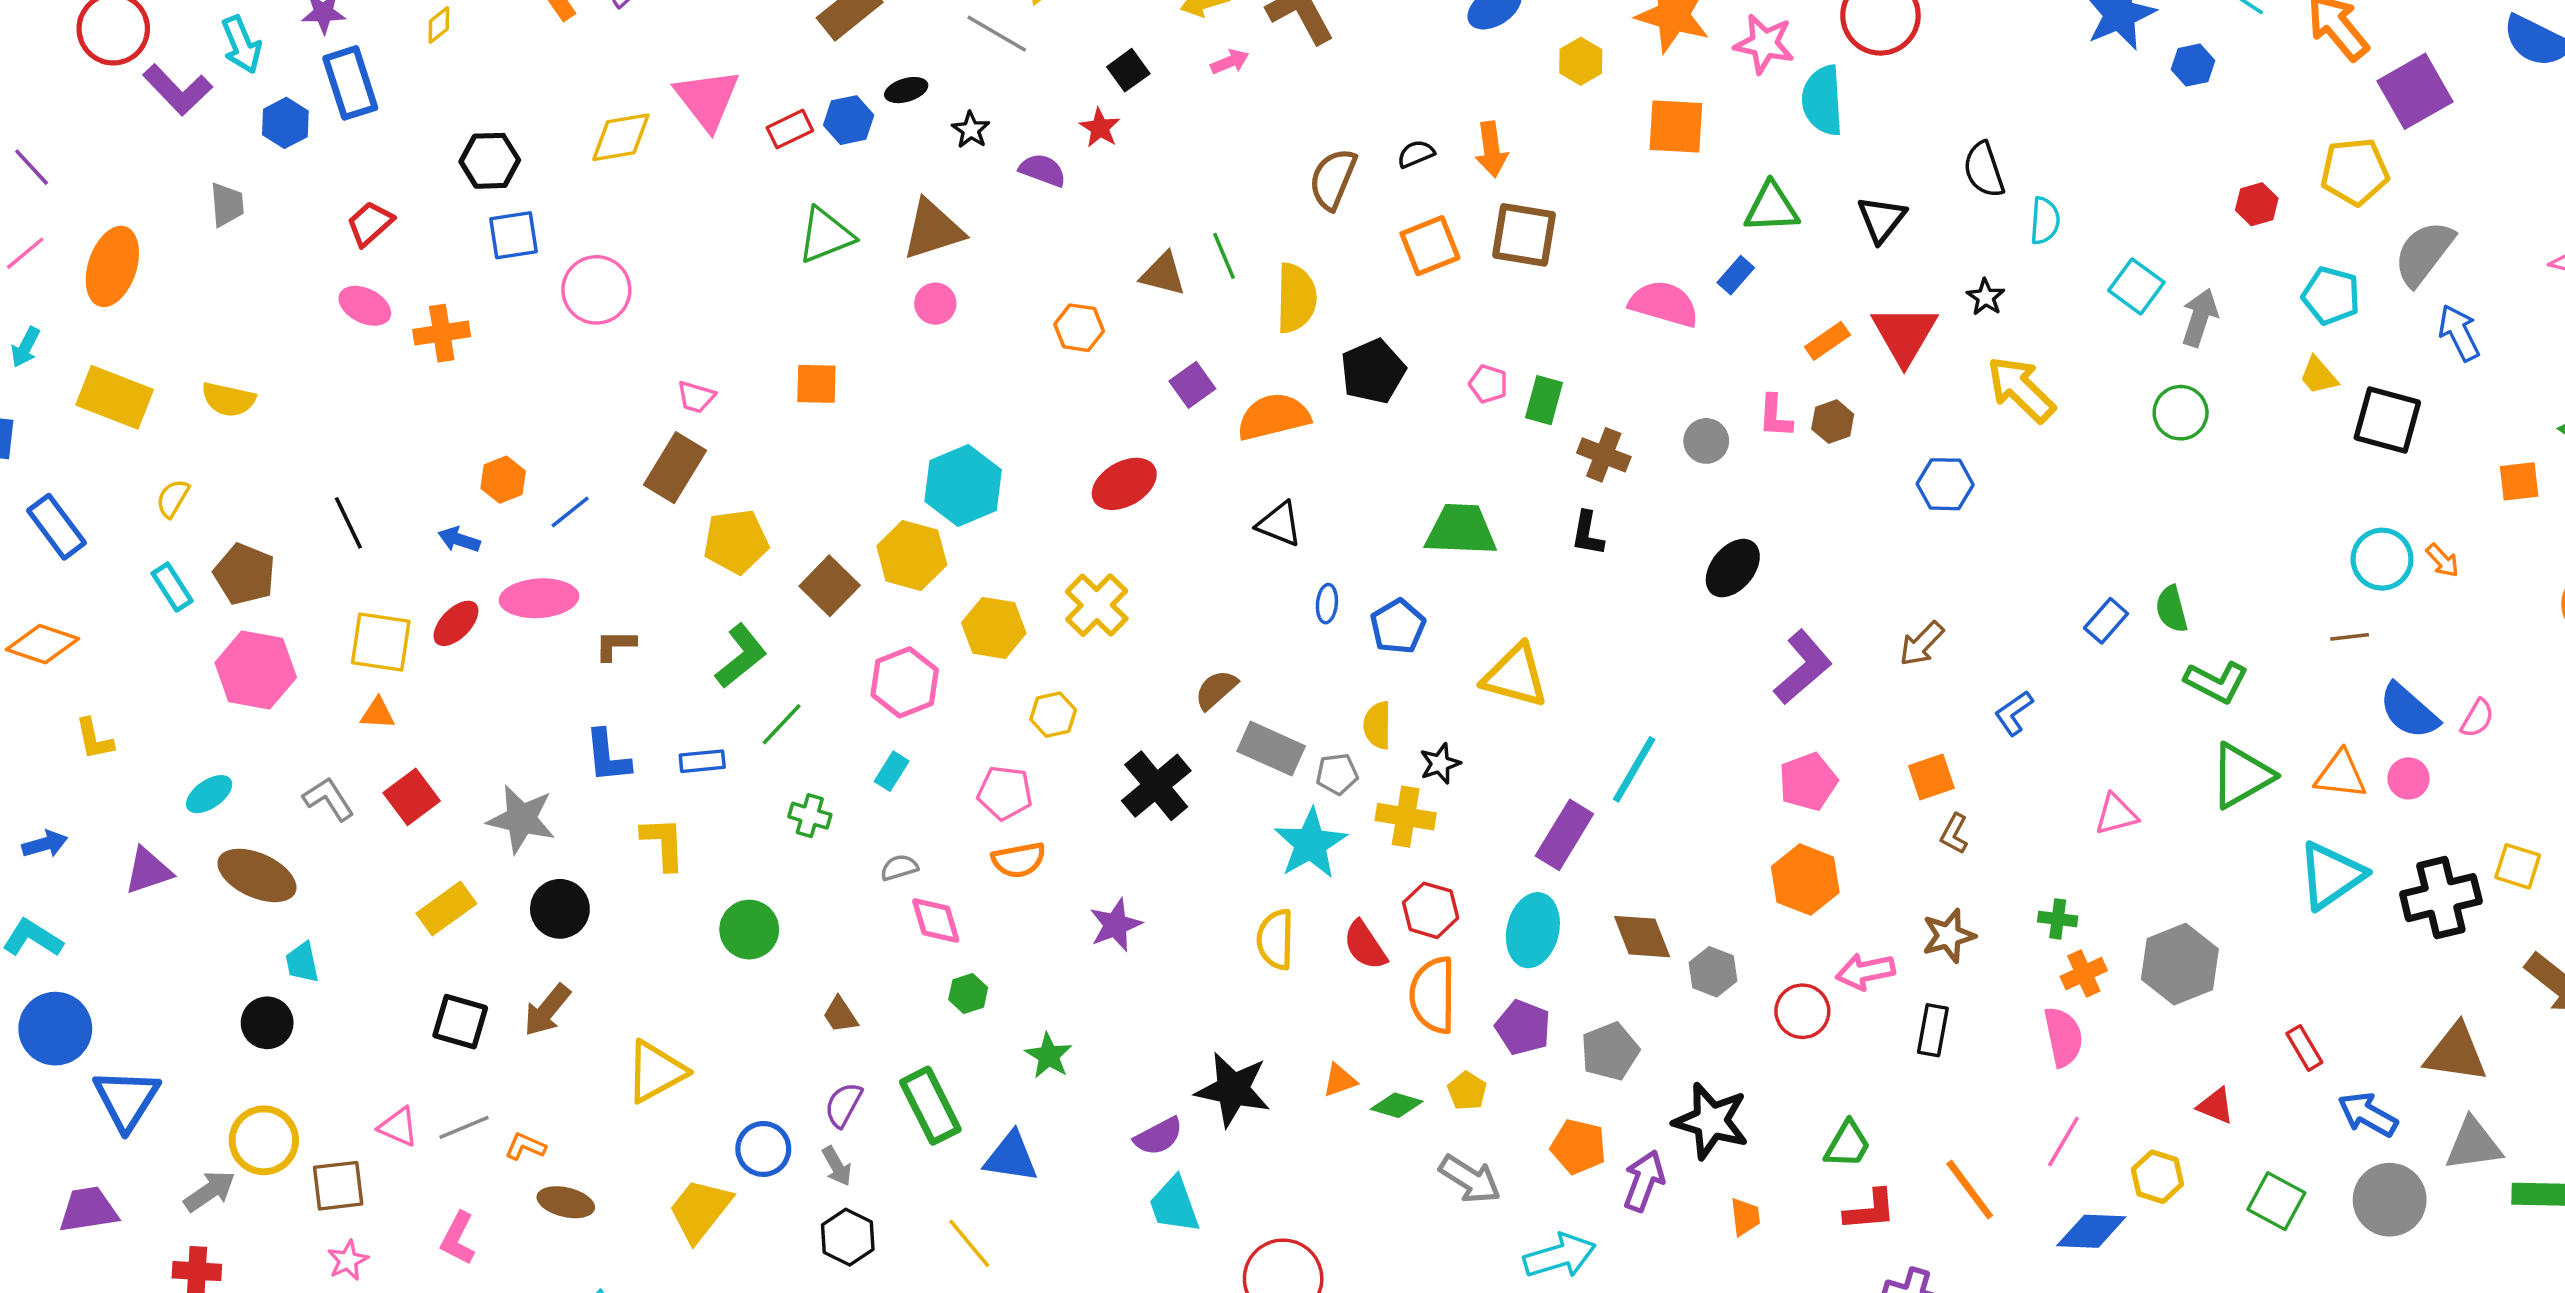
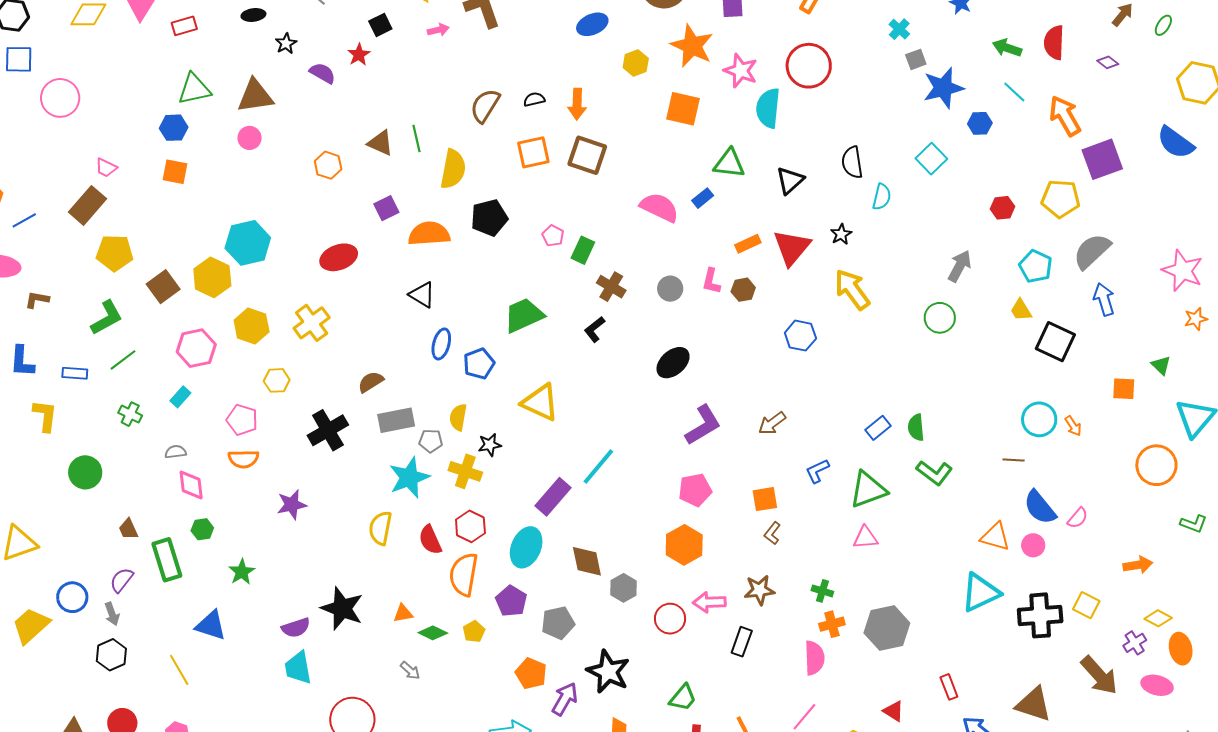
blue hexagon: (849, 120) -> (174, 128), moved
cyan square: (2136, 286) -> (931, 159), moved
green trapezoid: (1461, 530) -> (524, 315), turned -36
black L-shape: (1587, 534) -> (595, 329), turned 32
blue ellipse: (1327, 604) -> (441, 344), size x1.4
gray rectangle: (1271, 749) -> (396, 420), turned -45
green triangle: (2241, 776) -> (868, 490), moved
green rectangle: (930, 1106) -> (167, 560), moved
gray arrow: (1470, 1179) -> (410, 671), moved, size x0.6

